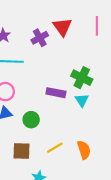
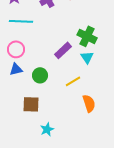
purple rectangle: (56, 93) -> (63, 50), turned -54
yellow line: (55, 148) -> (73, 81), moved

